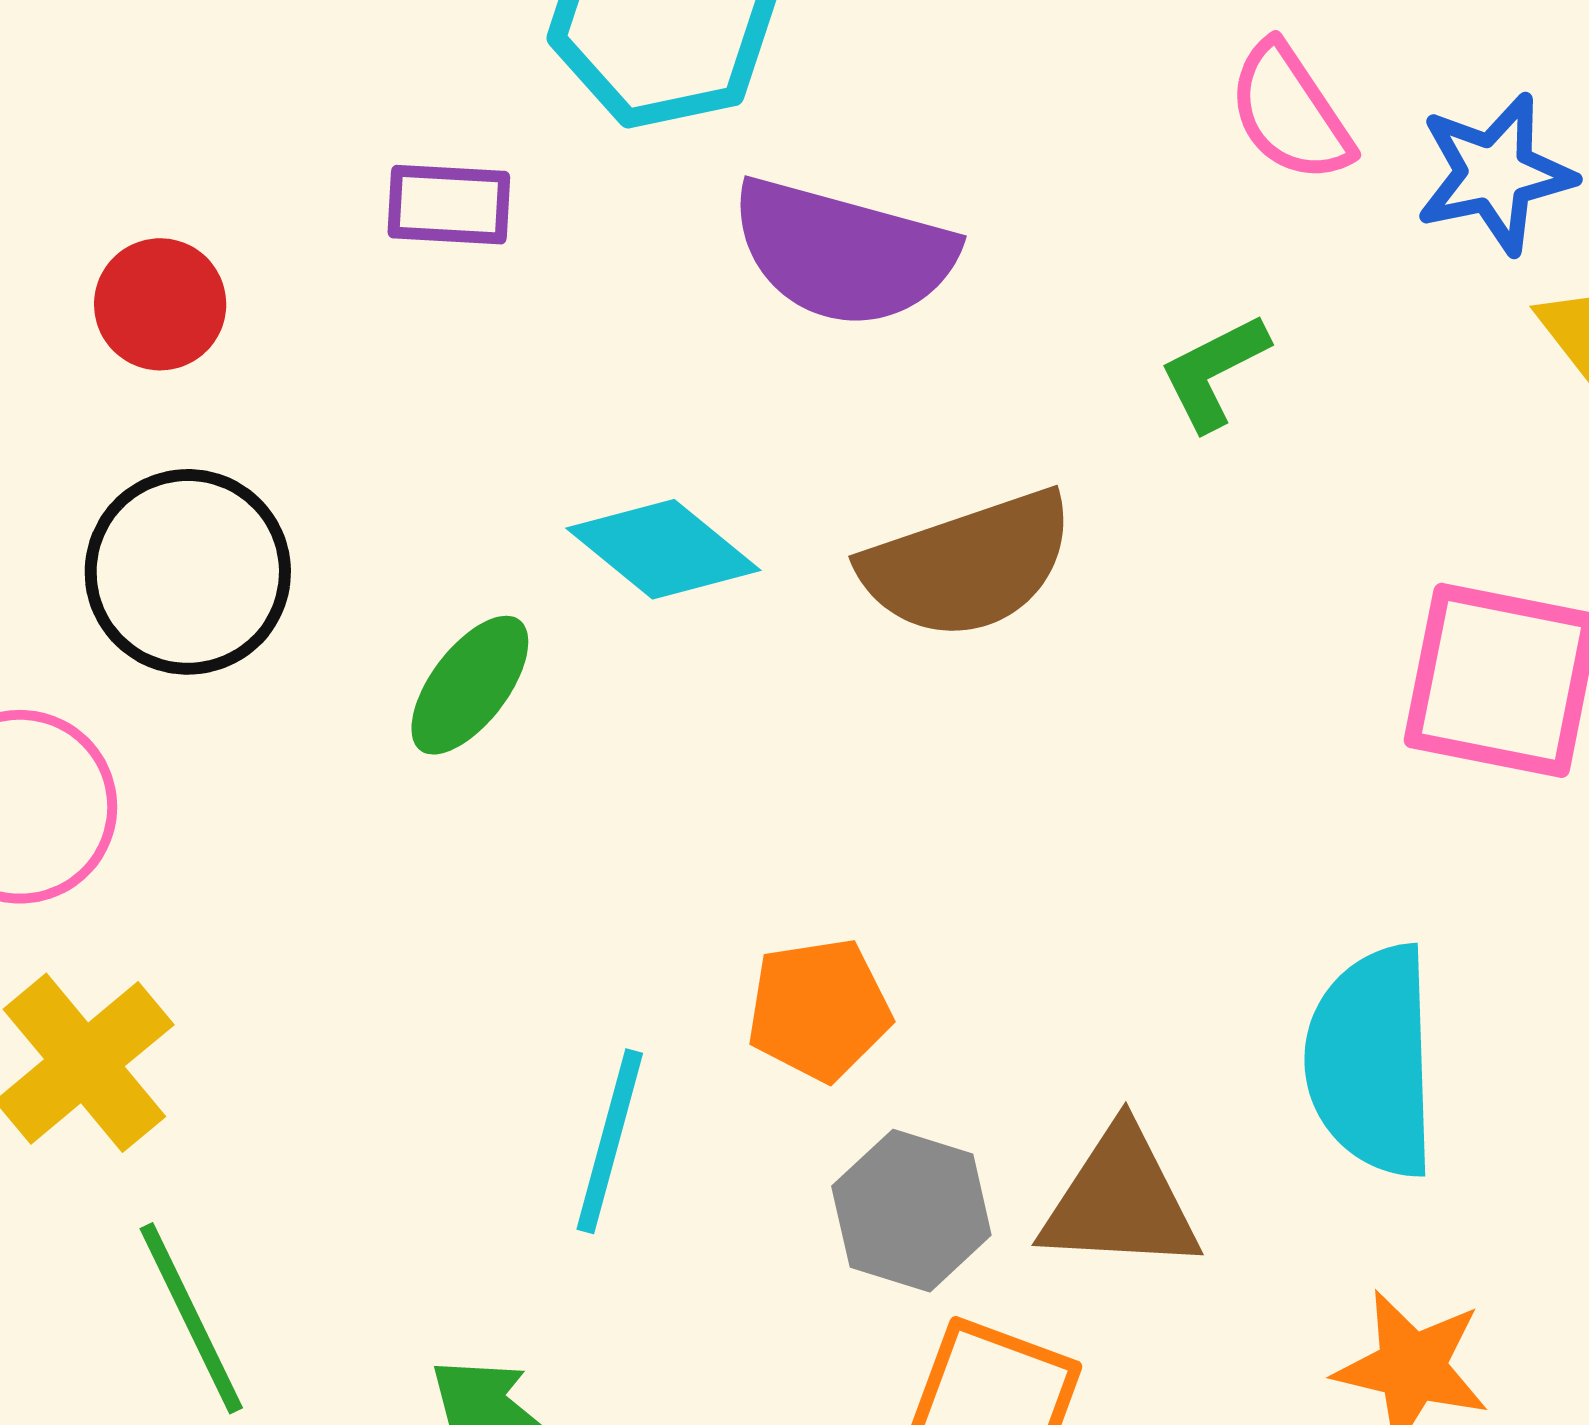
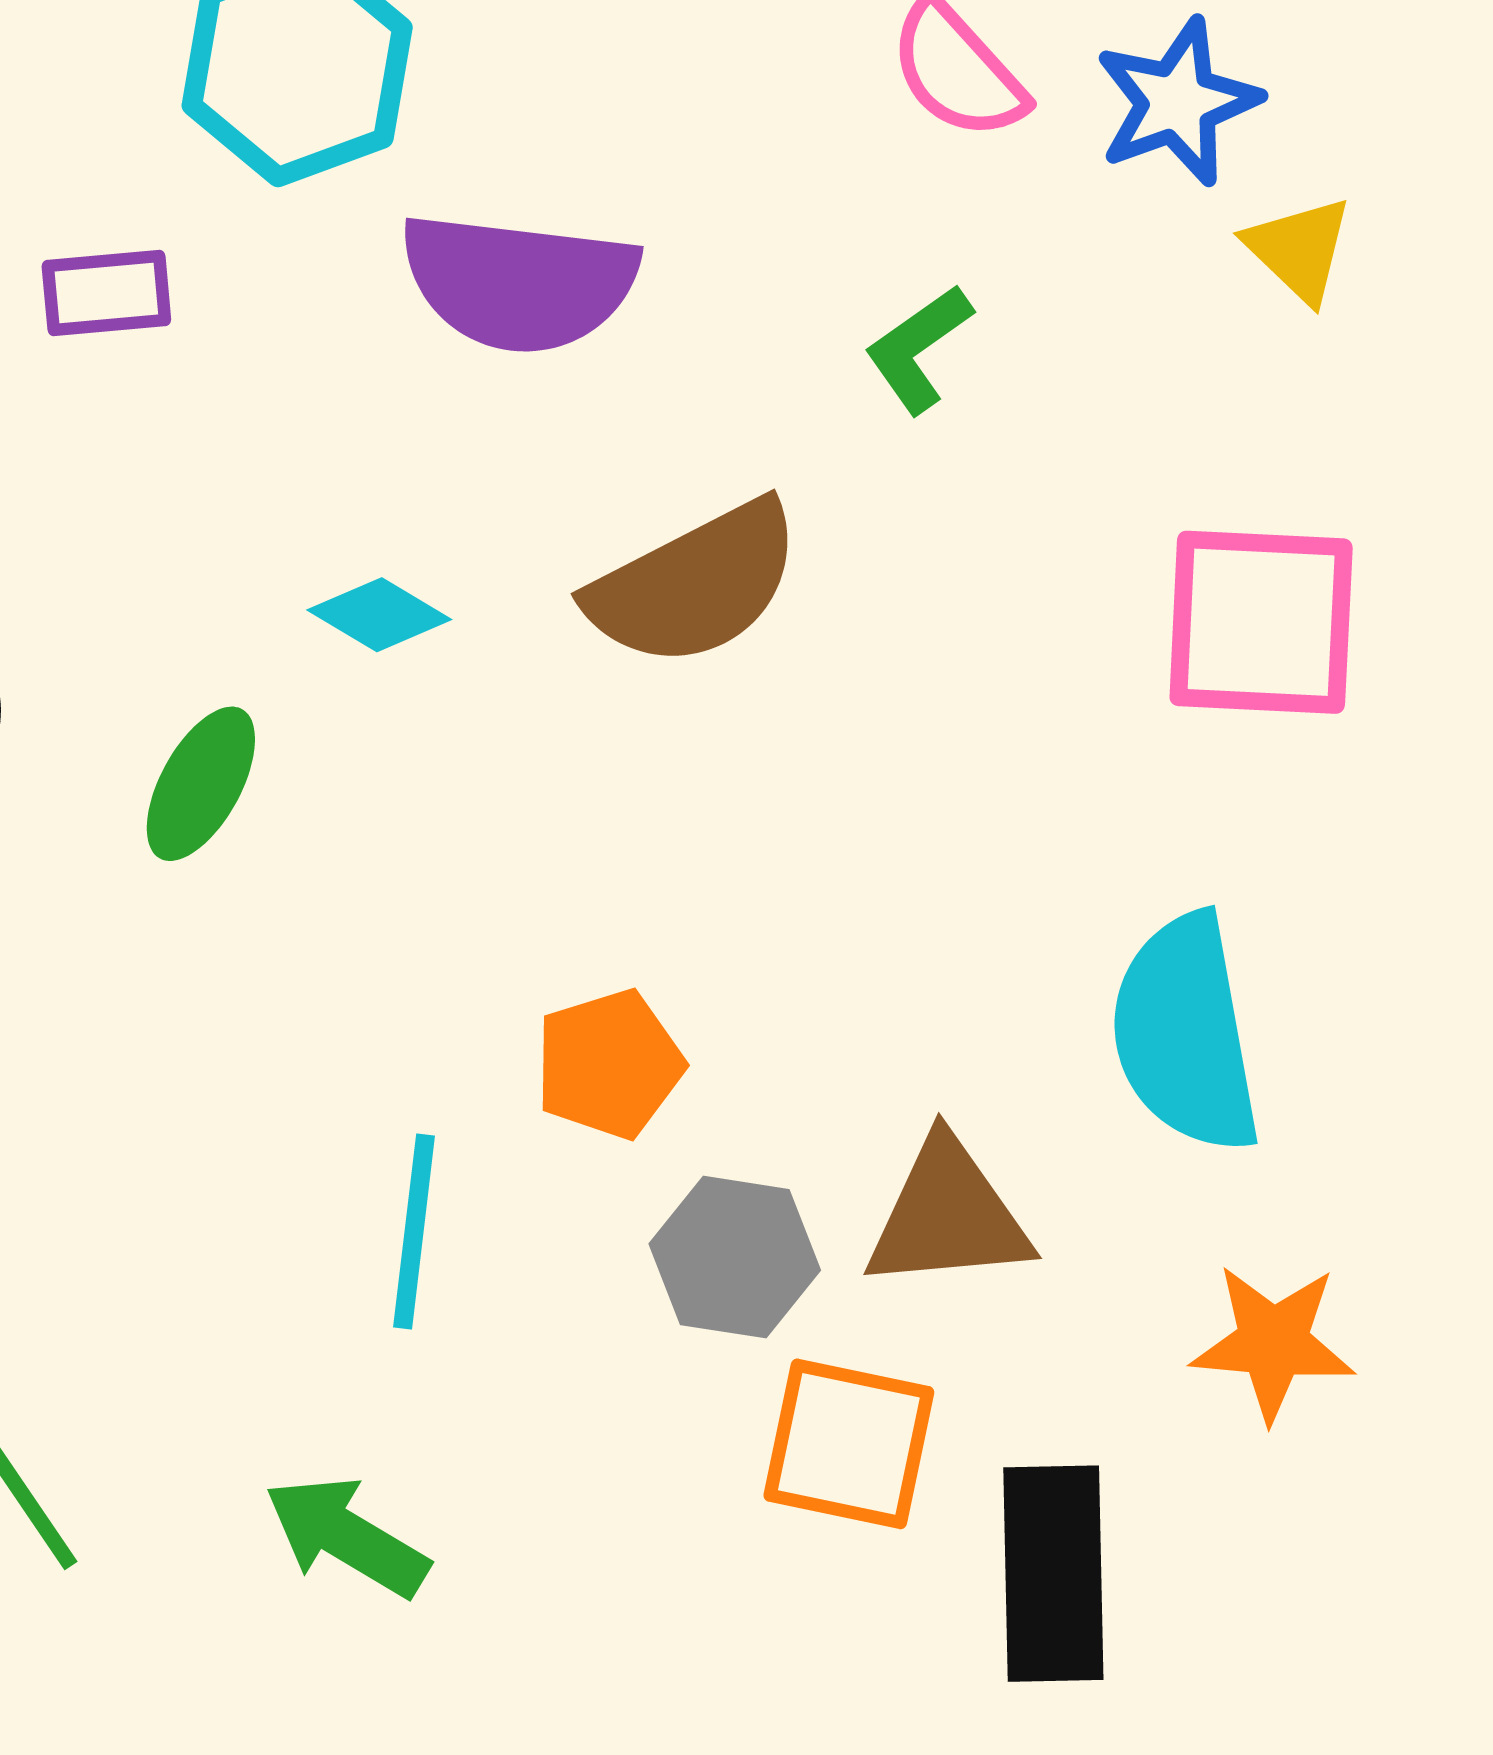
cyan diamond: (663, 549) -> (379, 615), size x0.7

